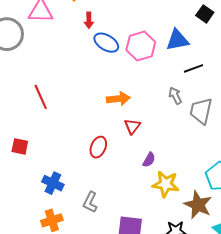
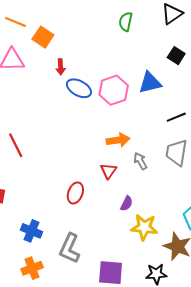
black line: (194, 68) -> (176, 117), moved
gray arrow: (175, 96) -> (140, 161), moved
orange arrow: (118, 99) -> (118, 140), moved
gray L-shape: (90, 202) -> (70, 248), size x1.4

